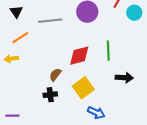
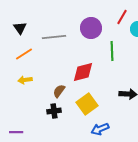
green line: (108, 51) -> (112, 51), moved
yellow arrow: (11, 59) -> (25, 80), moved
blue arrow: (96, 113) -> (100, 129), turned 132

